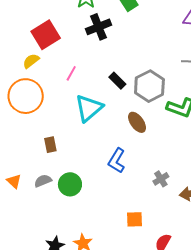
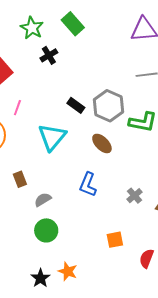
black cross: (99, 27) -> (49, 55), size x0.7
pink line: (71, 73) -> (17, 108), moved
gray semicircle: (43, 181) -> (43, 200), moved
green circle: (70, 184) -> (46, 230), moved

